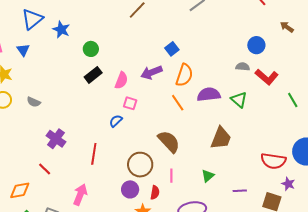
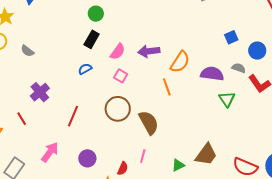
blue square: (172, 49) -> (231, 37), moved
black rectangle: (93, 75) -> (92, 39), turned -36
purple semicircle: (209, 95) -> (212, 74), moved
blue semicircle: (116, 121) -> (85, 69), moved
brown trapezoid: (221, 138) -> (206, 155), moved
brown circle: (140, 165) -> (118, 109), moved
purple circle: (130, 189) -> (87, 158), moved

